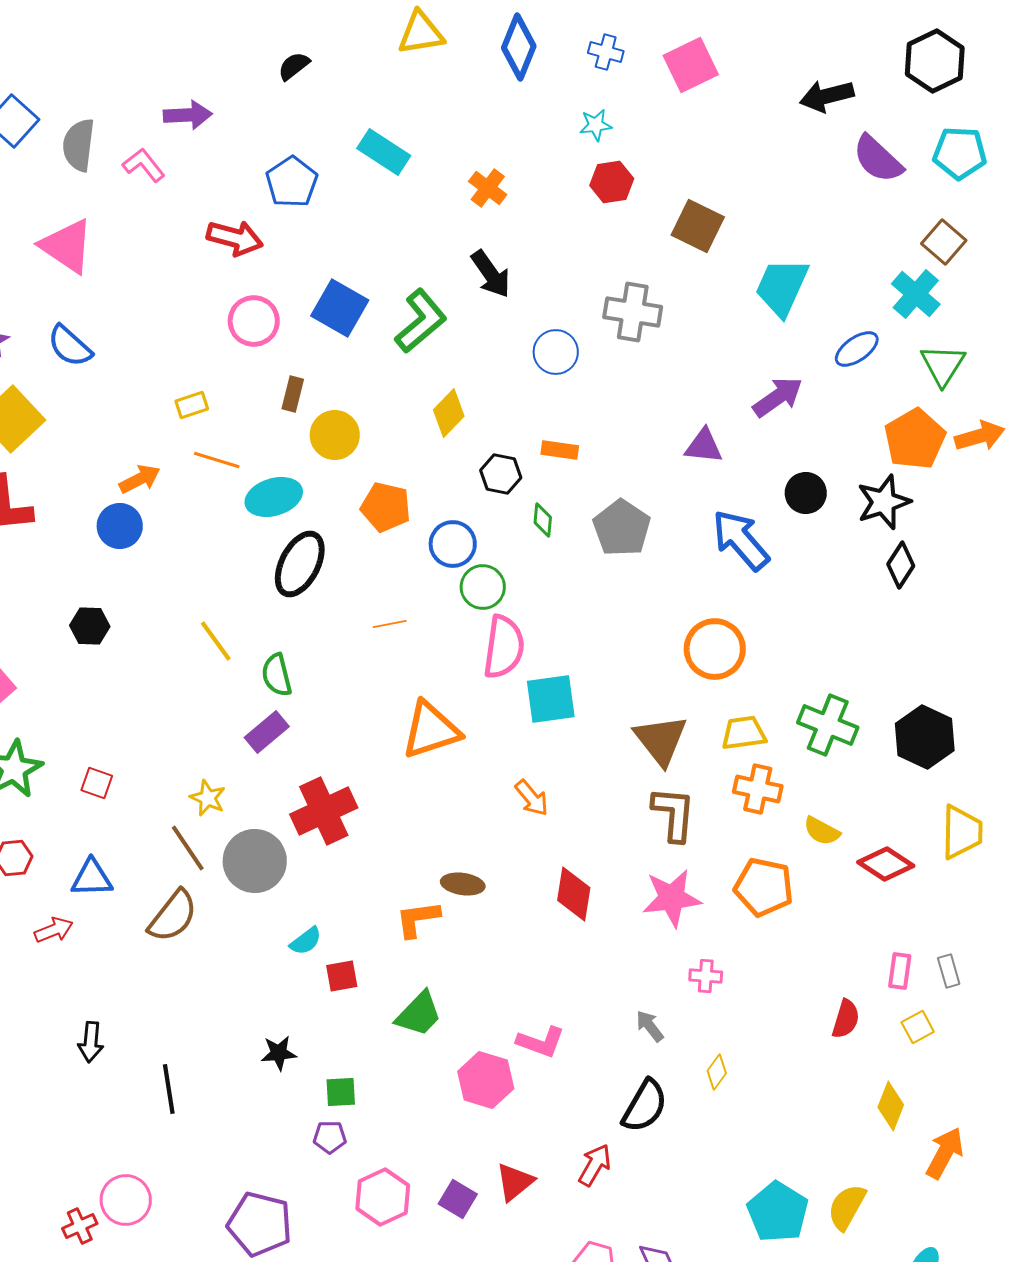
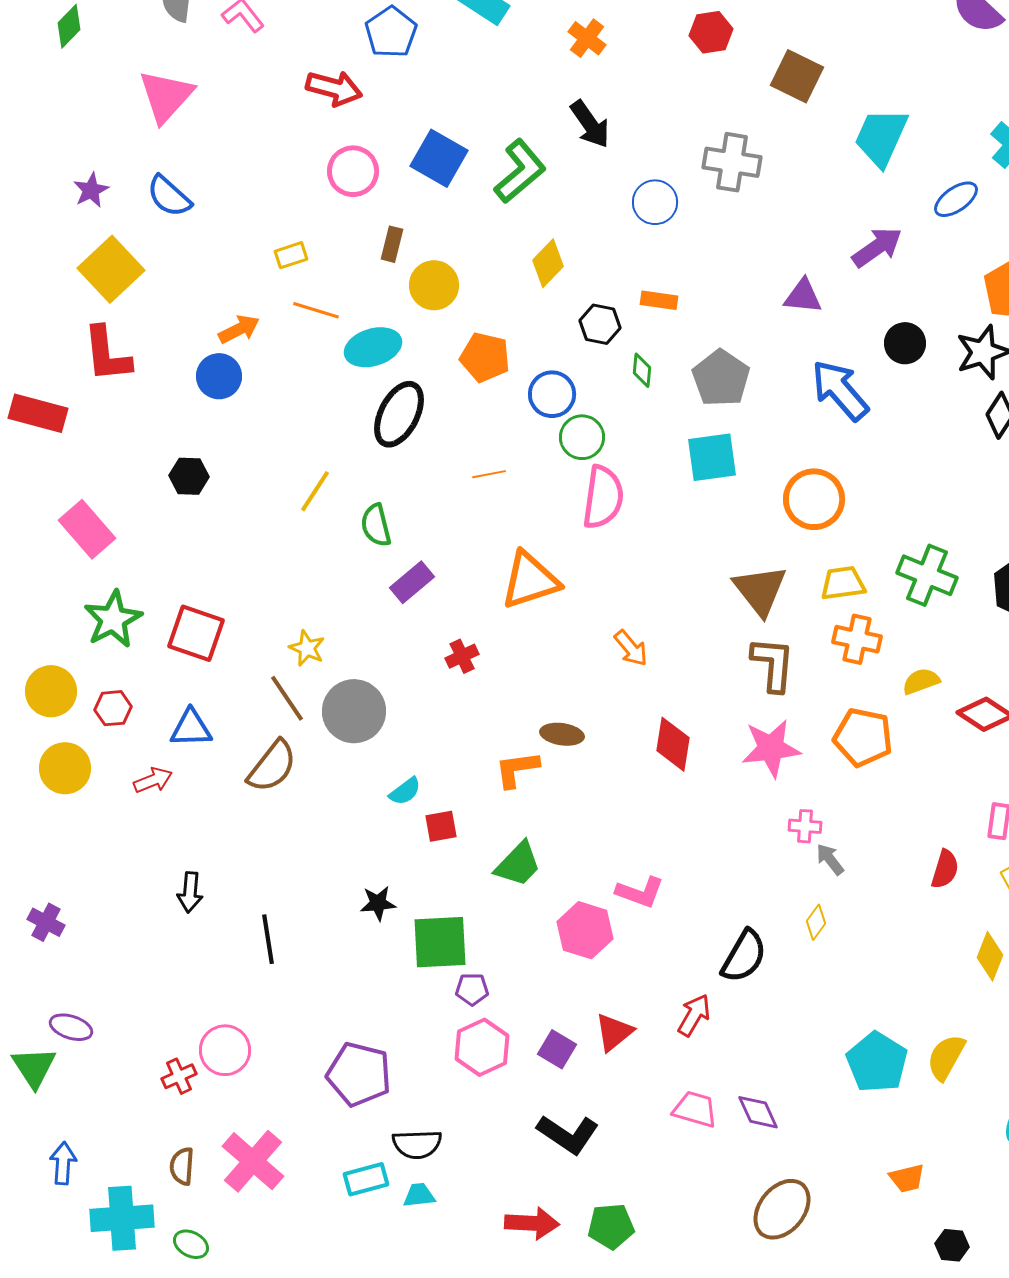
pink triangle: (67, 246) -> (166, 96), turned 38
yellow line: (216, 641) -> (315, 491), turned 69
cyan square: (551, 699) -> (712, 457), moved
purple rectangle: (267, 732) -> (412, 582), moved
red square: (97, 783) -> (196, 633), size x1.8
red cross: (324, 811) -> (462, 656), moved, size x0.5
yellow semicircle: (822, 831) -> (921, 681), turned 132
gray arrow: (650, 1026) -> (830, 859), moved
green square: (341, 1092) -> (440, 942), size x1.8
purple pentagon: (330, 1137) -> (472, 989), moved

